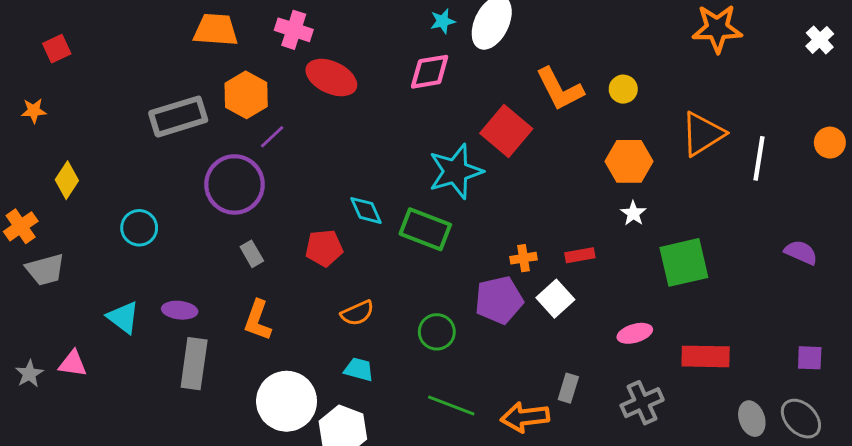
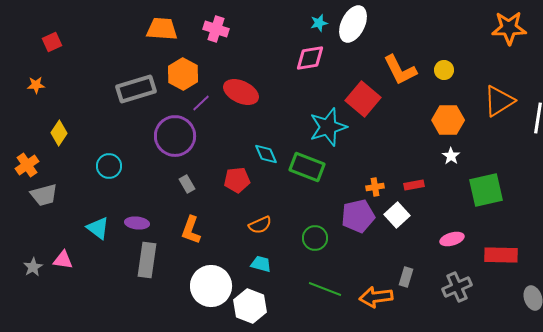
red ellipse: (331, 78) -> (241, 92), moved

